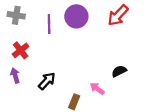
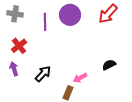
pink arrow: (97, 89) -> (80, 78), moved, turned -64

